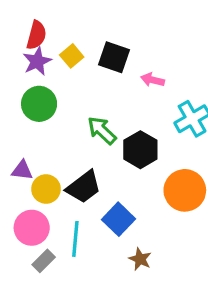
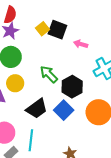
yellow square: (72, 56) -> (42, 29), moved
yellow circle: (46, 189) -> (15, 83), moved
blue square: (119, 219) -> (64, 110), moved

